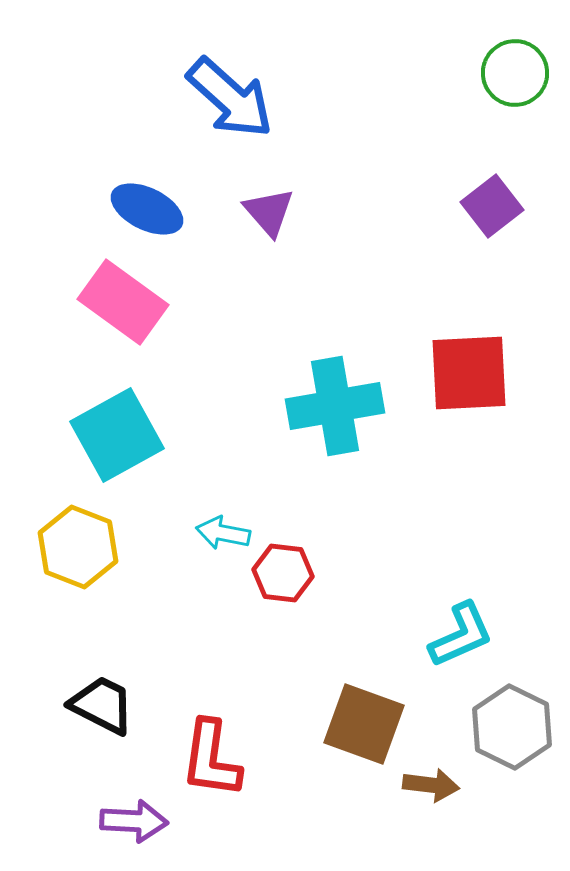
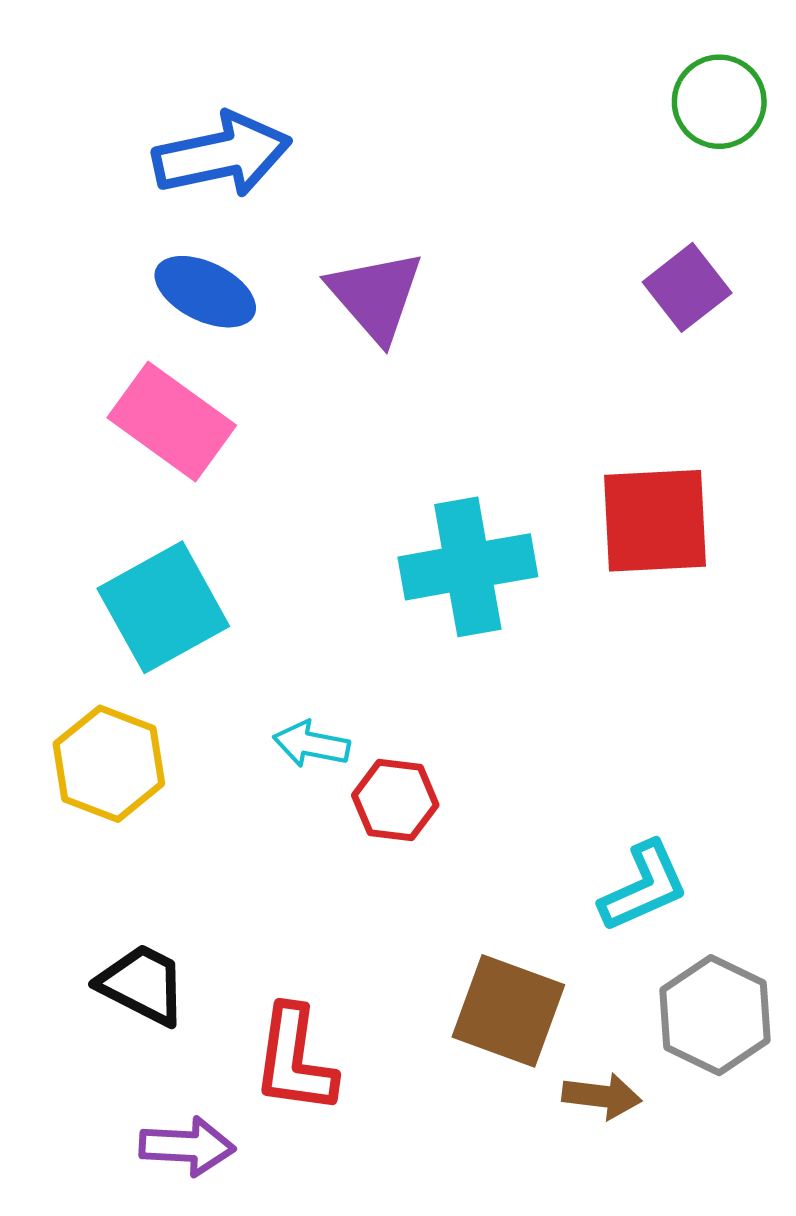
blue arrow: (230, 98) -> (222, 155), moved, turned -54
purple triangle: (269, 212) -> (376, 296), size x1.4

